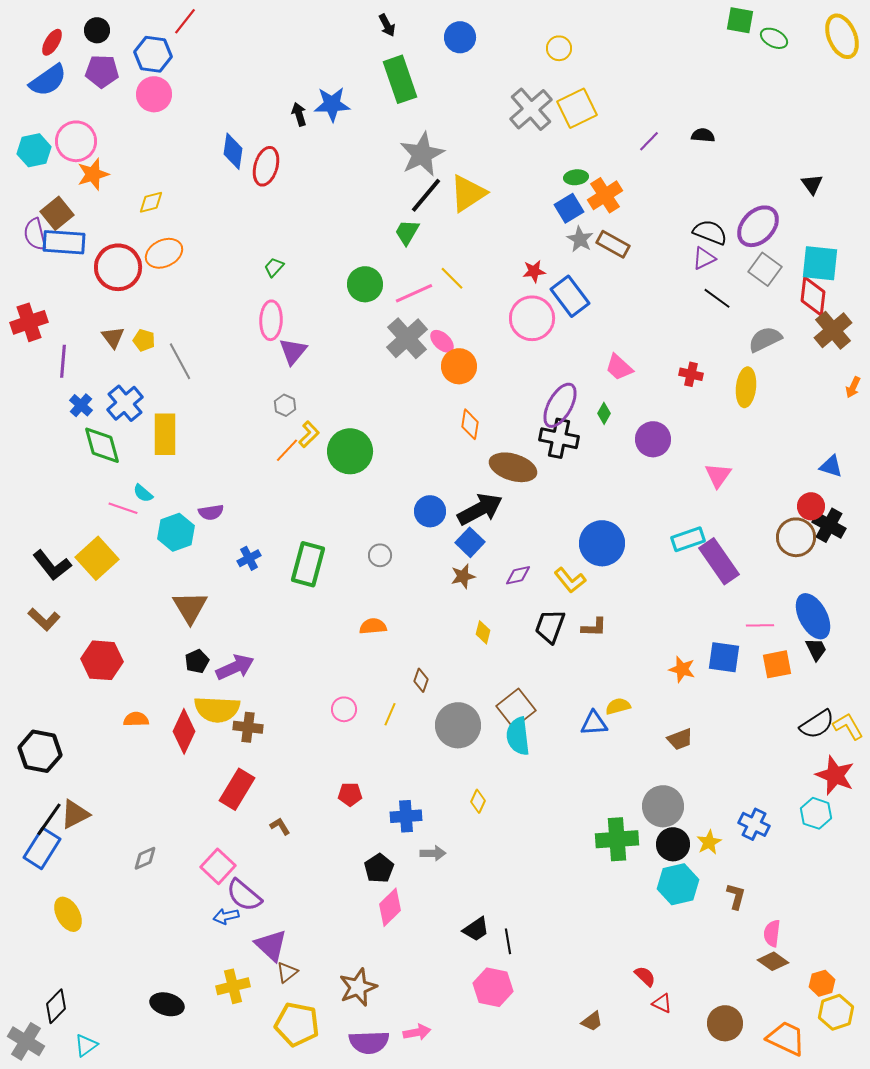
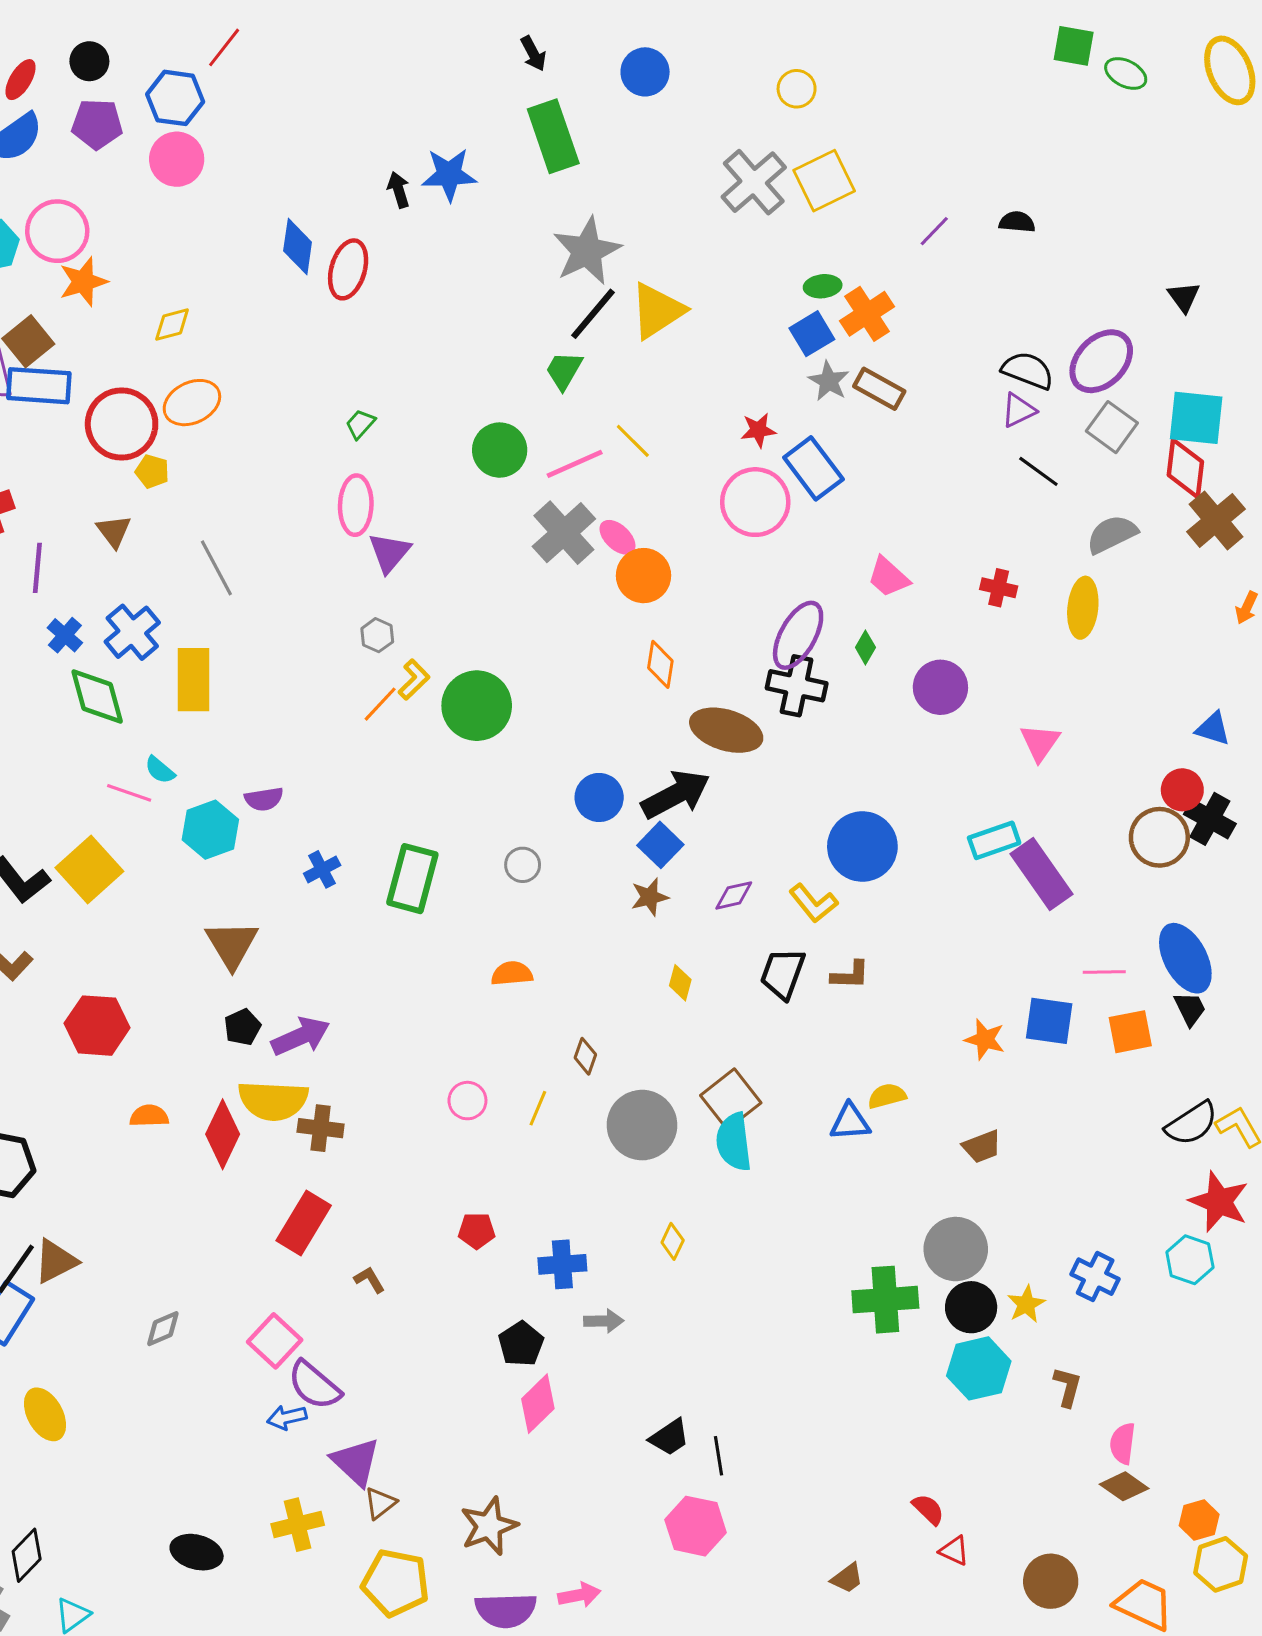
yellow pentagon: (144, 340) -> (152, 471), moved

